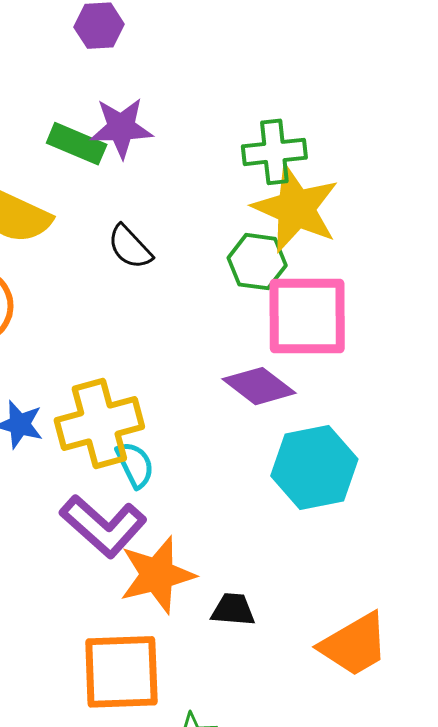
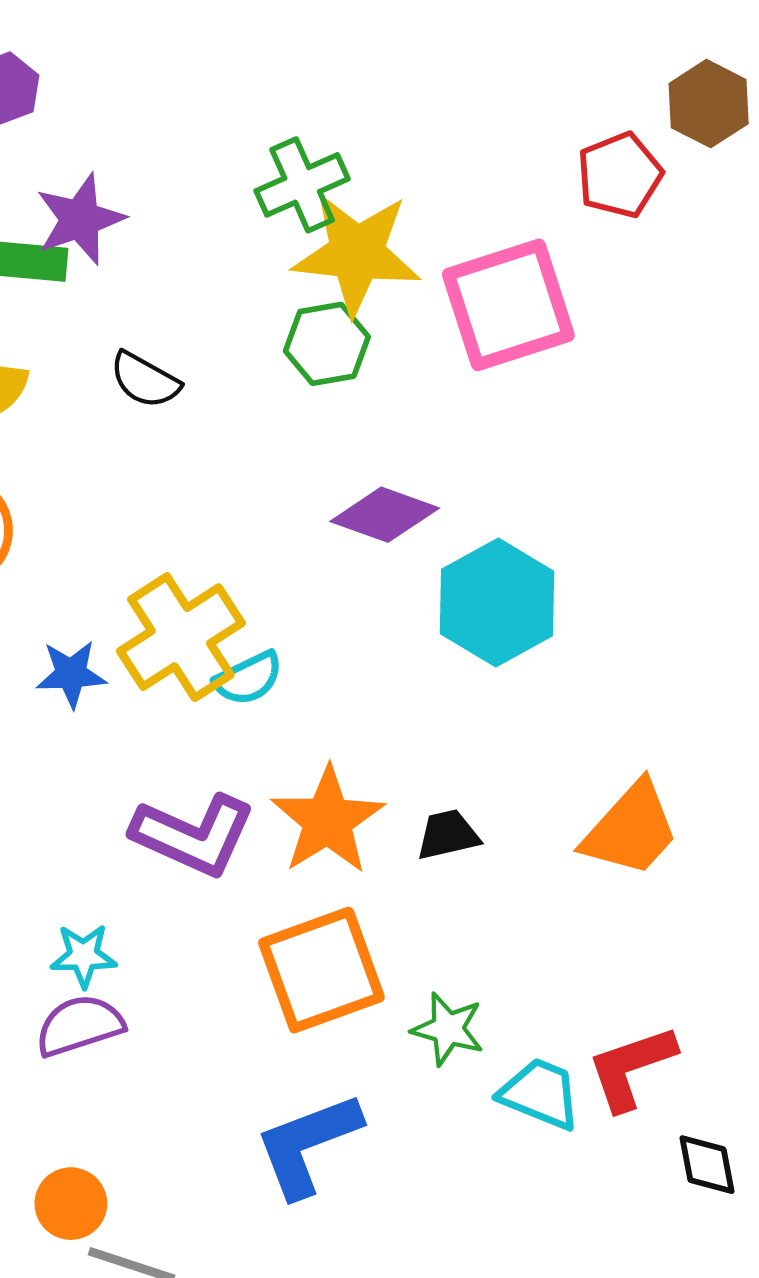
pink square: (307, 316) -> (508, 305), moved
cyan semicircle: (135, 465) -> (248, 678), turned 108
purple L-shape: (103, 526) -> (193, 835), moved

